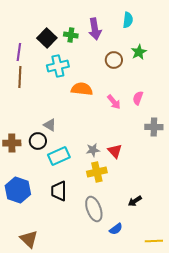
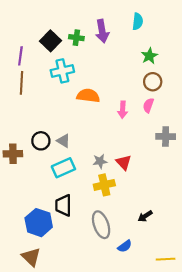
brown circle: (114, 60) -> (153, 82), moved
pink arrow: (114, 102) -> (123, 110), turned 42
gray triangle: (50, 125) -> (63, 141), moved
black circle: (38, 141) -> (41, 141), moved
blue hexagon: (18, 190) -> (39, 223), moved

